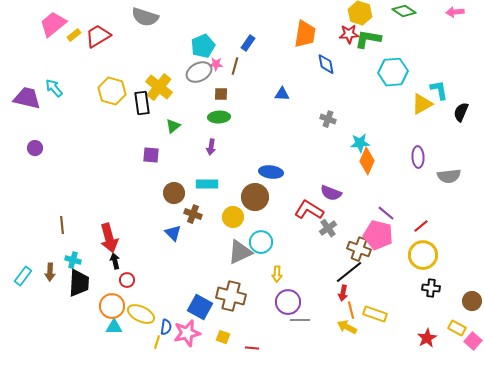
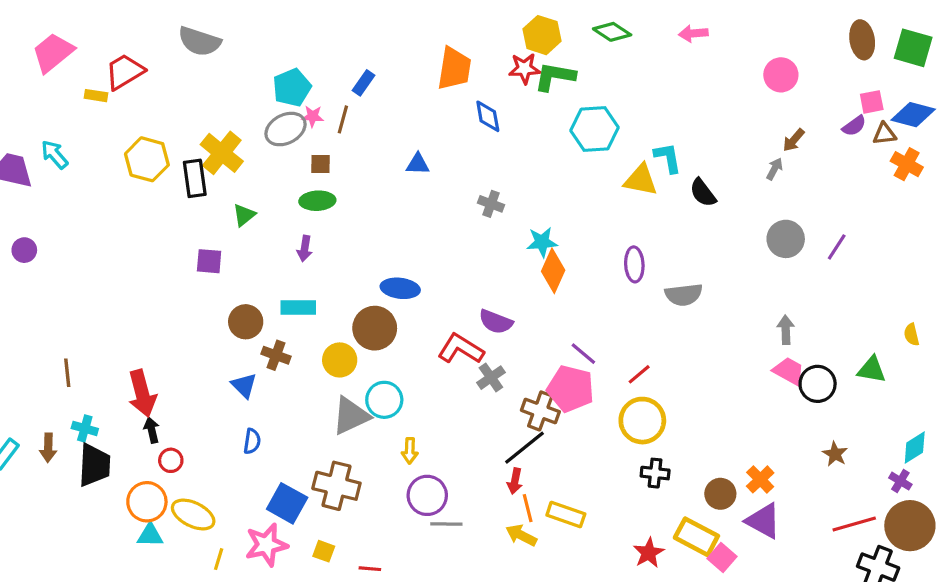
yellow rectangle: (74, 35) -> (96, 96), moved, turned 48
yellow triangle: (422, 104) -> (641, 180), turned 40
black semicircle: (461, 112) -> (703, 193), turned -60
blue semicircle: (166, 327) -> (252, 441), moved
yellow rectangle: (457, 328) -> (696, 537), size x1.5

